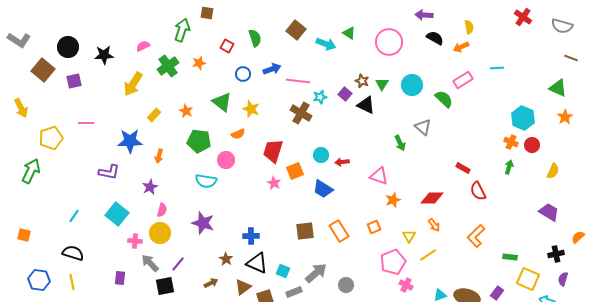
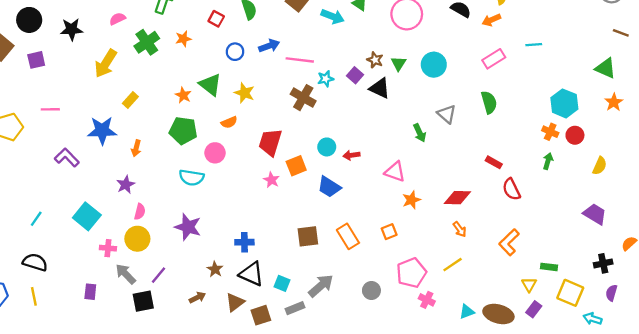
green semicircle: (444, 99) -> (489, 102), moved, turned 30
orange star: (186, 111) -> (183, 95), moved
purple L-shape: (109, 172) -> (67, 158), moved, turned -145
yellow triangle: (409, 236) -> (529, 285), moved
gray circle: (346, 285) -> (371, 290), moved

